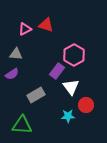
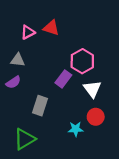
white triangle: (71, 87) -> (92, 89), moved
gray rectangle: (36, 95) -> (40, 106), turned -42
green triangle: (22, 125) -> (24, 139), turned -35

